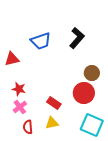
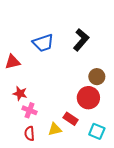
red rectangle: (54, 103) -> (71, 119), moved
pink cross: (20, 107) -> (29, 110), moved, turned -32
cyan square: (92, 125) -> (97, 131), size x0.7

